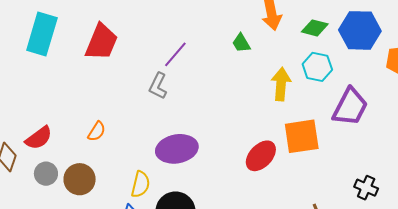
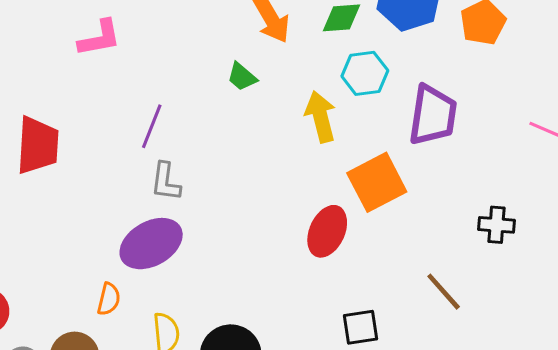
gray L-shape: (158, 86) -> (166, 182), moved
orange semicircle: (97, 131) -> (109, 299), moved
purple ellipse: (177, 149) -> (151, 244), moved

